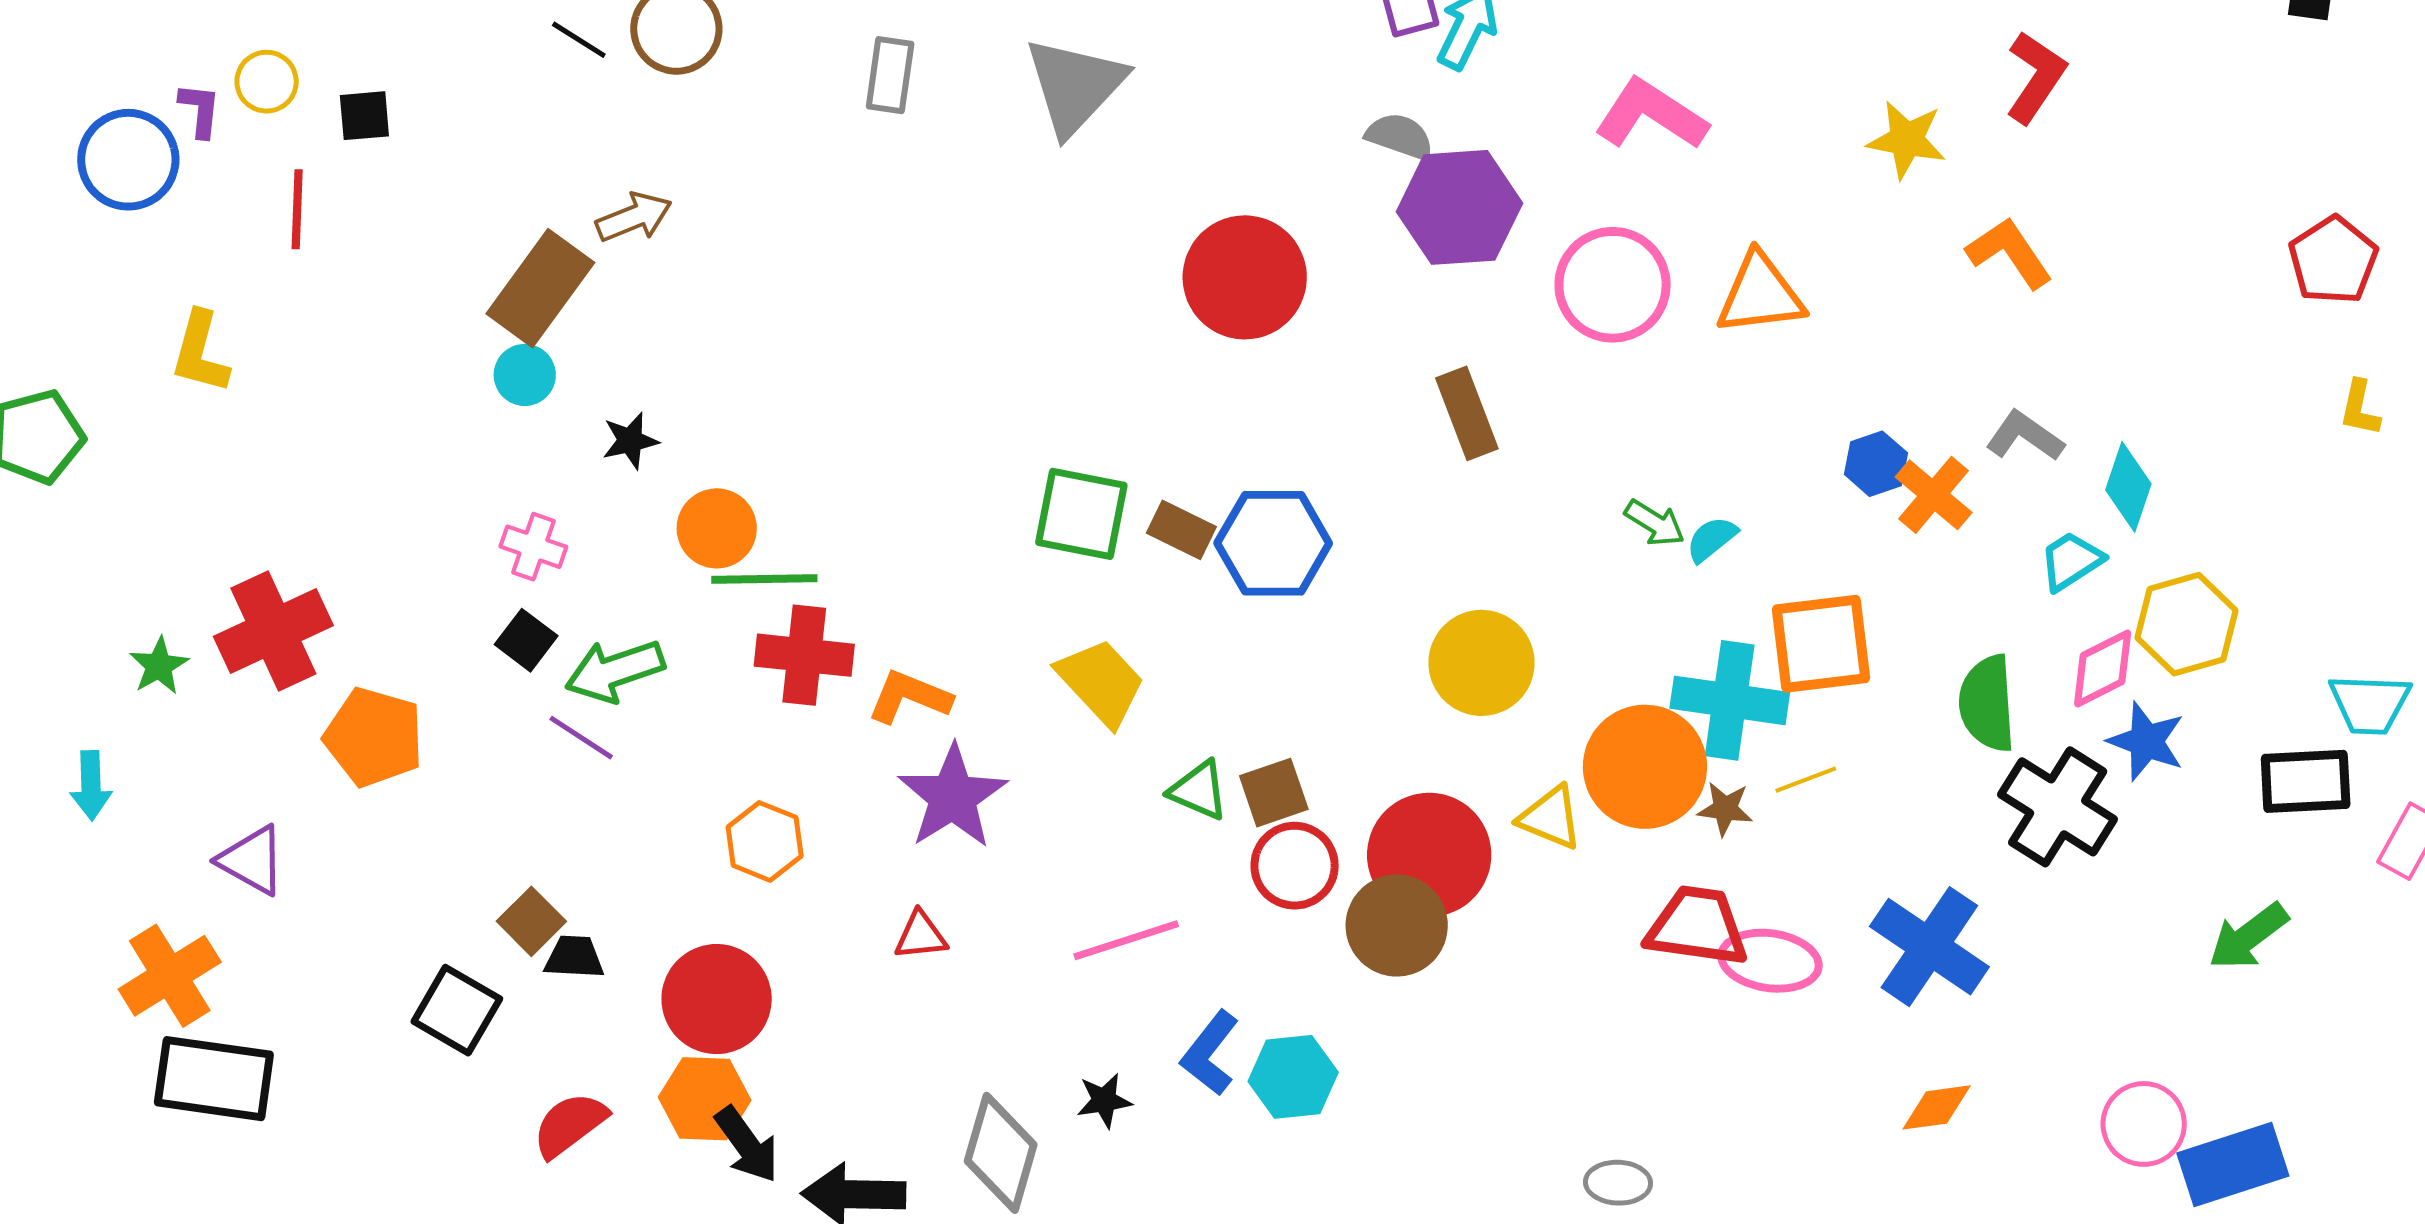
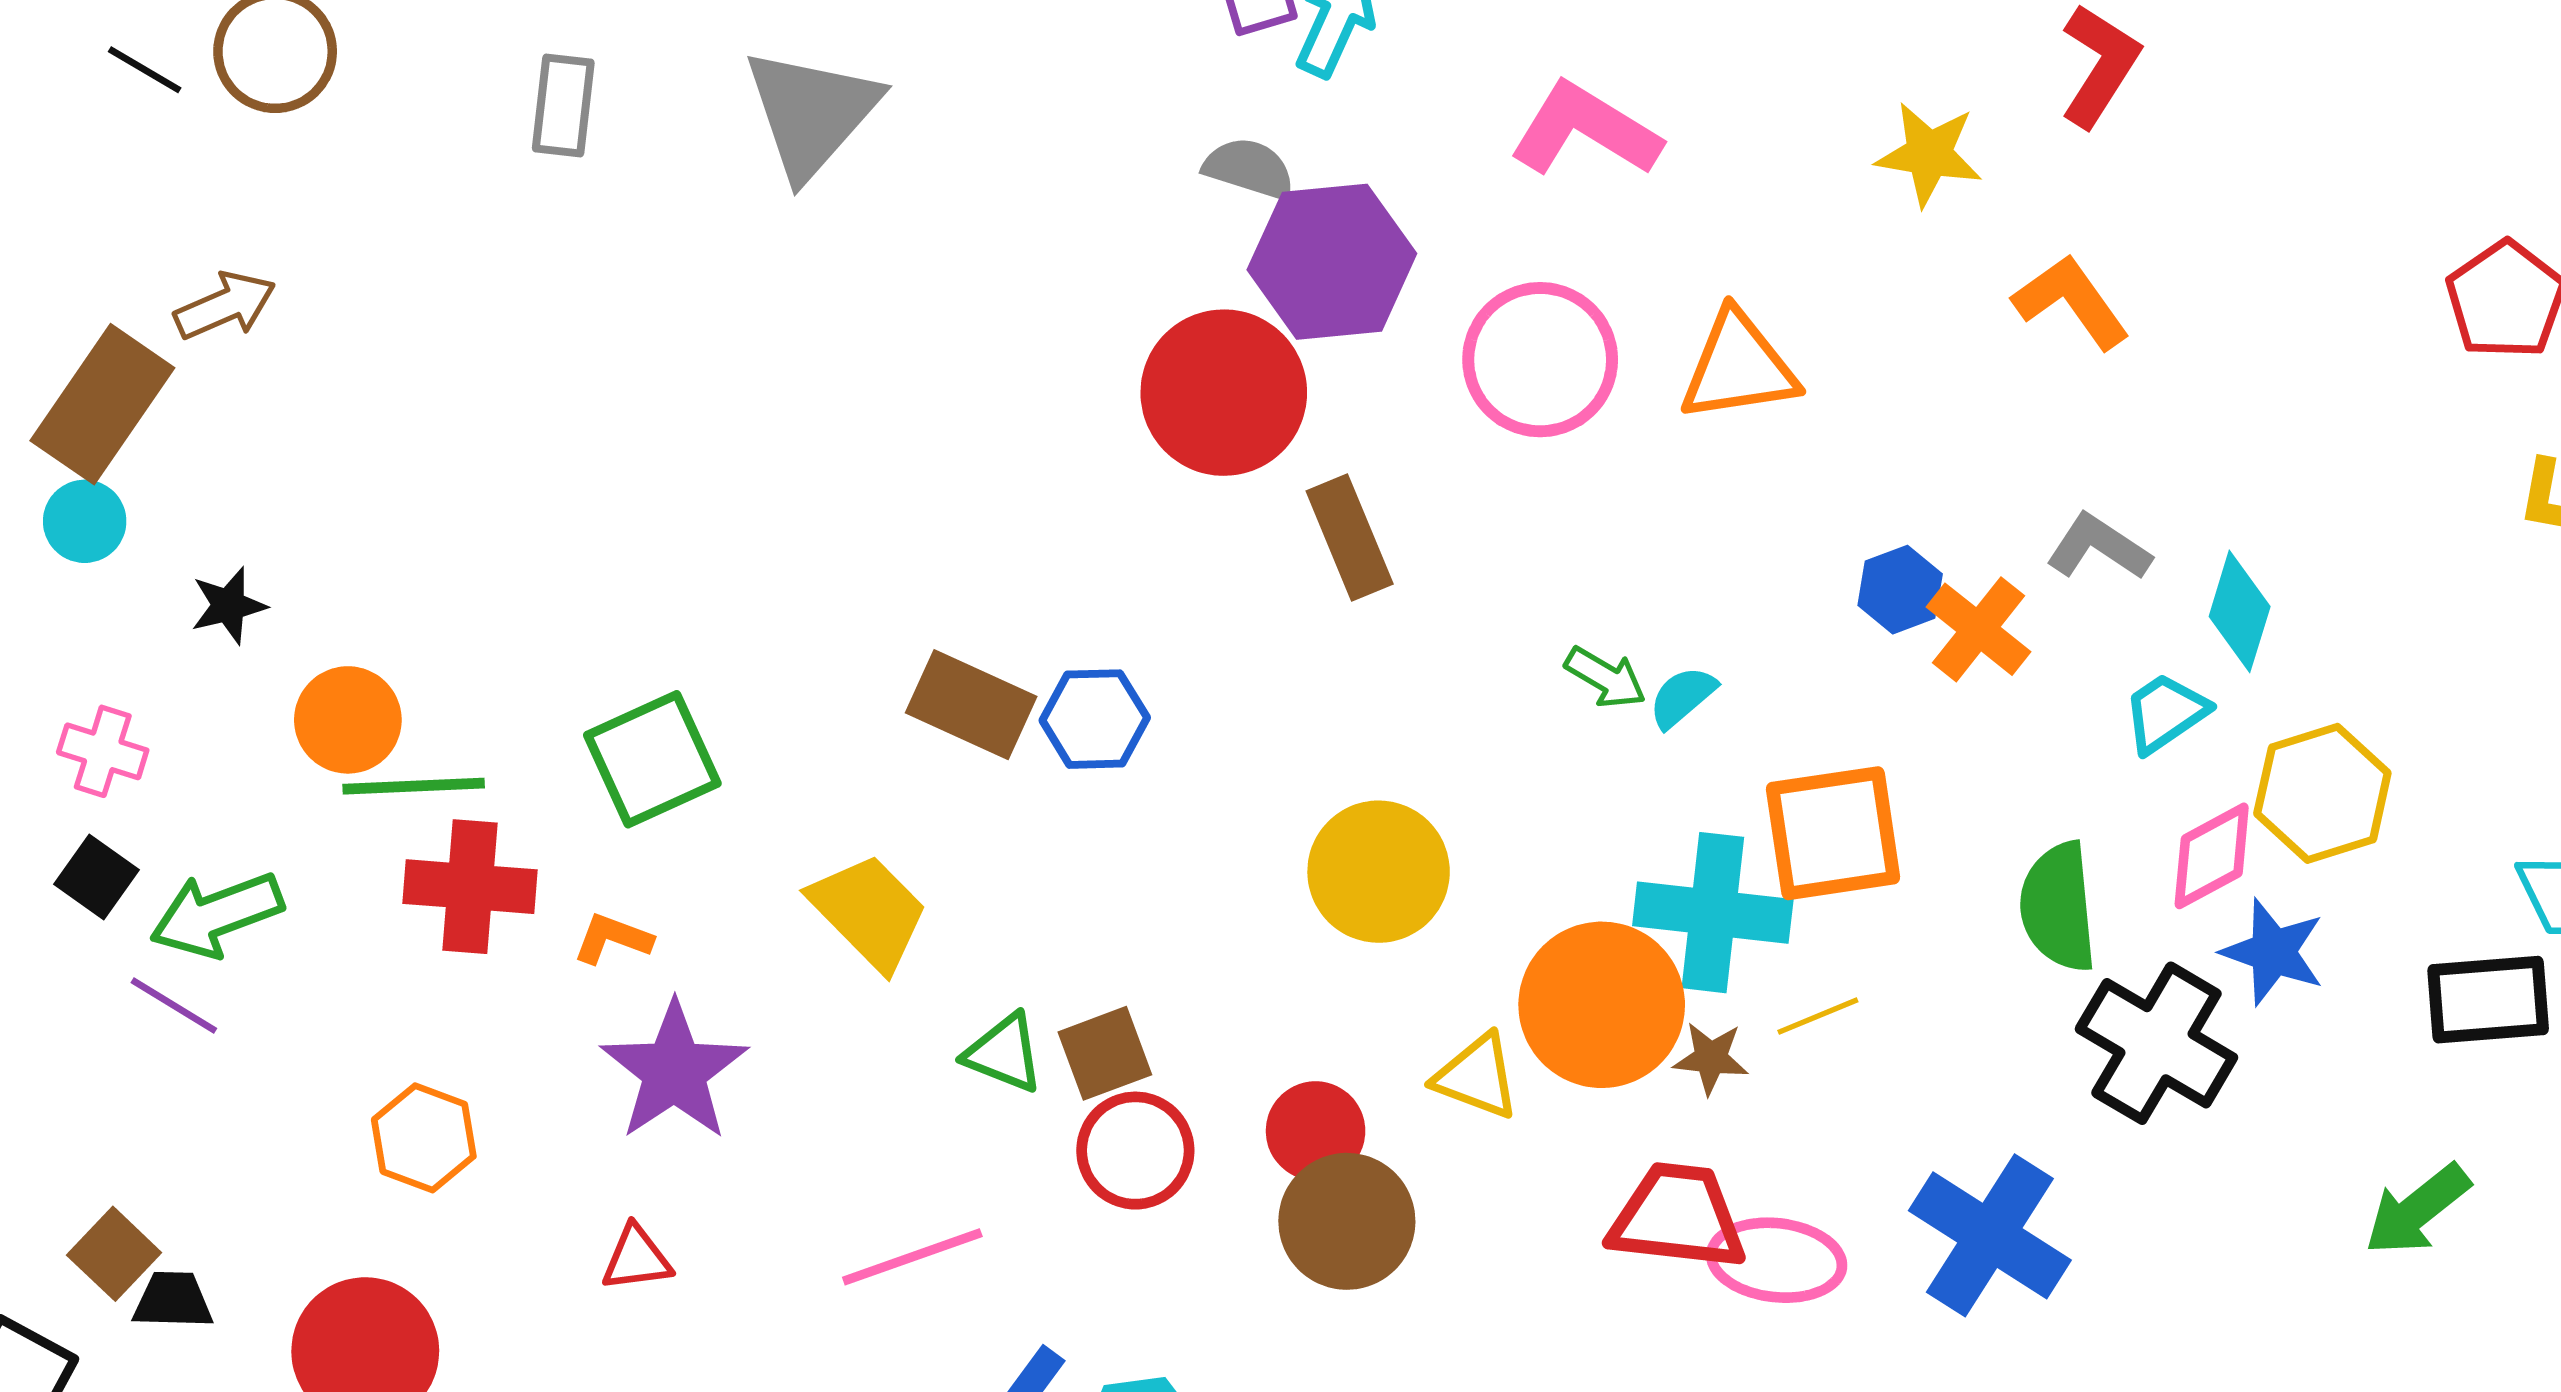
red circle: (1245, 277) -> (1224, 393), moved
green square: (1081, 514) -> (652, 759), moved, turned -34
brown rectangle: (1181, 530) -> (971, 705), size x1.4
blue hexagon: (1273, 543) -> (1095, 719), size x0.7
orange L-shape: (909, 697) -> (613, 939), size x0.7
red circle: (1429, 855) -> (1316, 1131), size x0.6
brown circle: (1397, 926) -> (1347, 1221), moved

